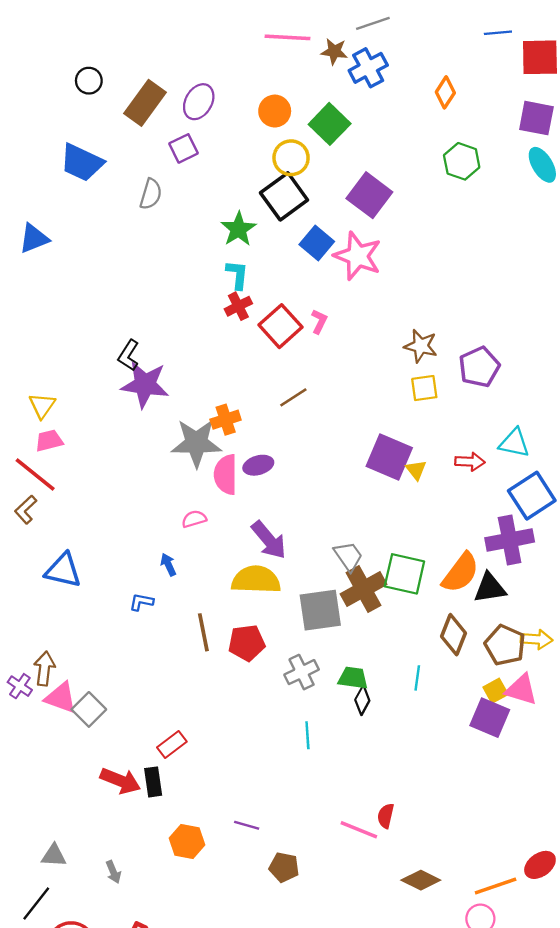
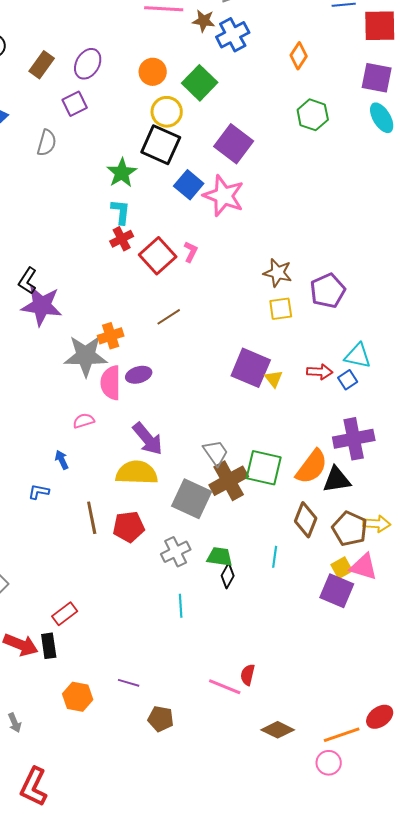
brown rectangle: (145, 103) -> (42, 65), size x0.7
black square: (284, 196) -> (161, 145), turned -30
blue square: (532, 496) -> (348, 380), moved, size x0.5
gray square: (320, 610) -> (192, 499), turned 33

